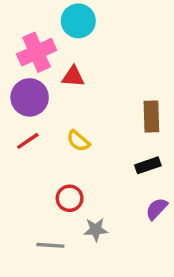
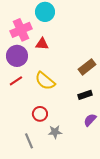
brown rectangle: (151, 117) -> (87, 67), turned 54
yellow semicircle: (78, 141) -> (45, 81), size x1.5
gray line: (50, 245) -> (29, 141), turned 63

